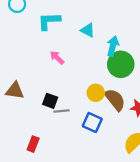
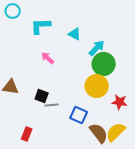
cyan arrow: (113, 46) -> (97, 48), turned 30
yellow circle: (96, 93) -> (97, 86), moved, size x1.5
brown semicircle: (115, 100) -> (99, 133), moved

